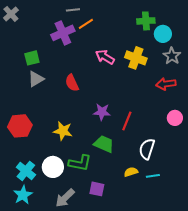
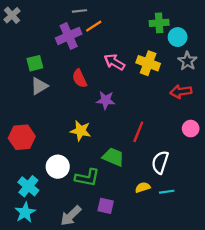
red semicircle: (72, 83) -> (80, 78), moved
purple star: (102, 112) -> (106, 100), moved
yellow star: (63, 131) -> (81, 131), moved
white circle: (53, 167) -> (58, 167), moved

